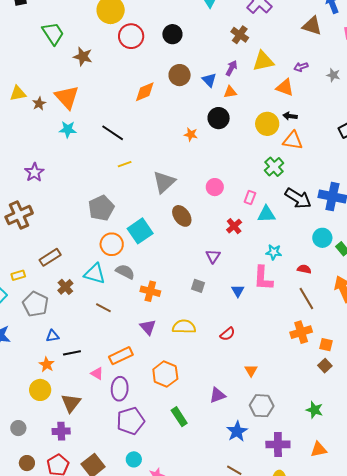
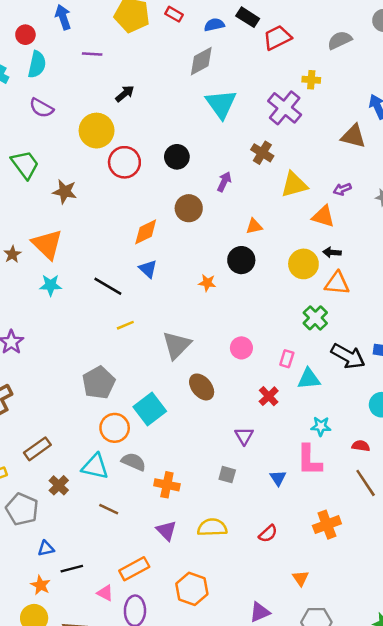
purple arrow: (231, 68) -> (224, 182), moved
blue triangle: (209, 80) -> (148, 269), moved
orange cross: (301, 332) -> (327, 525), moved

